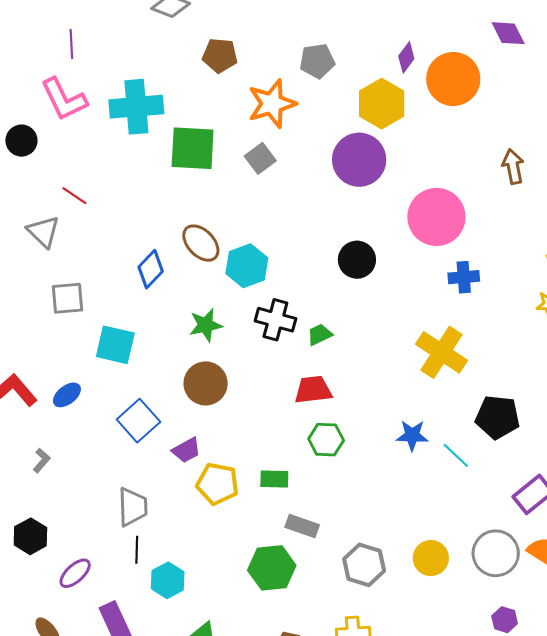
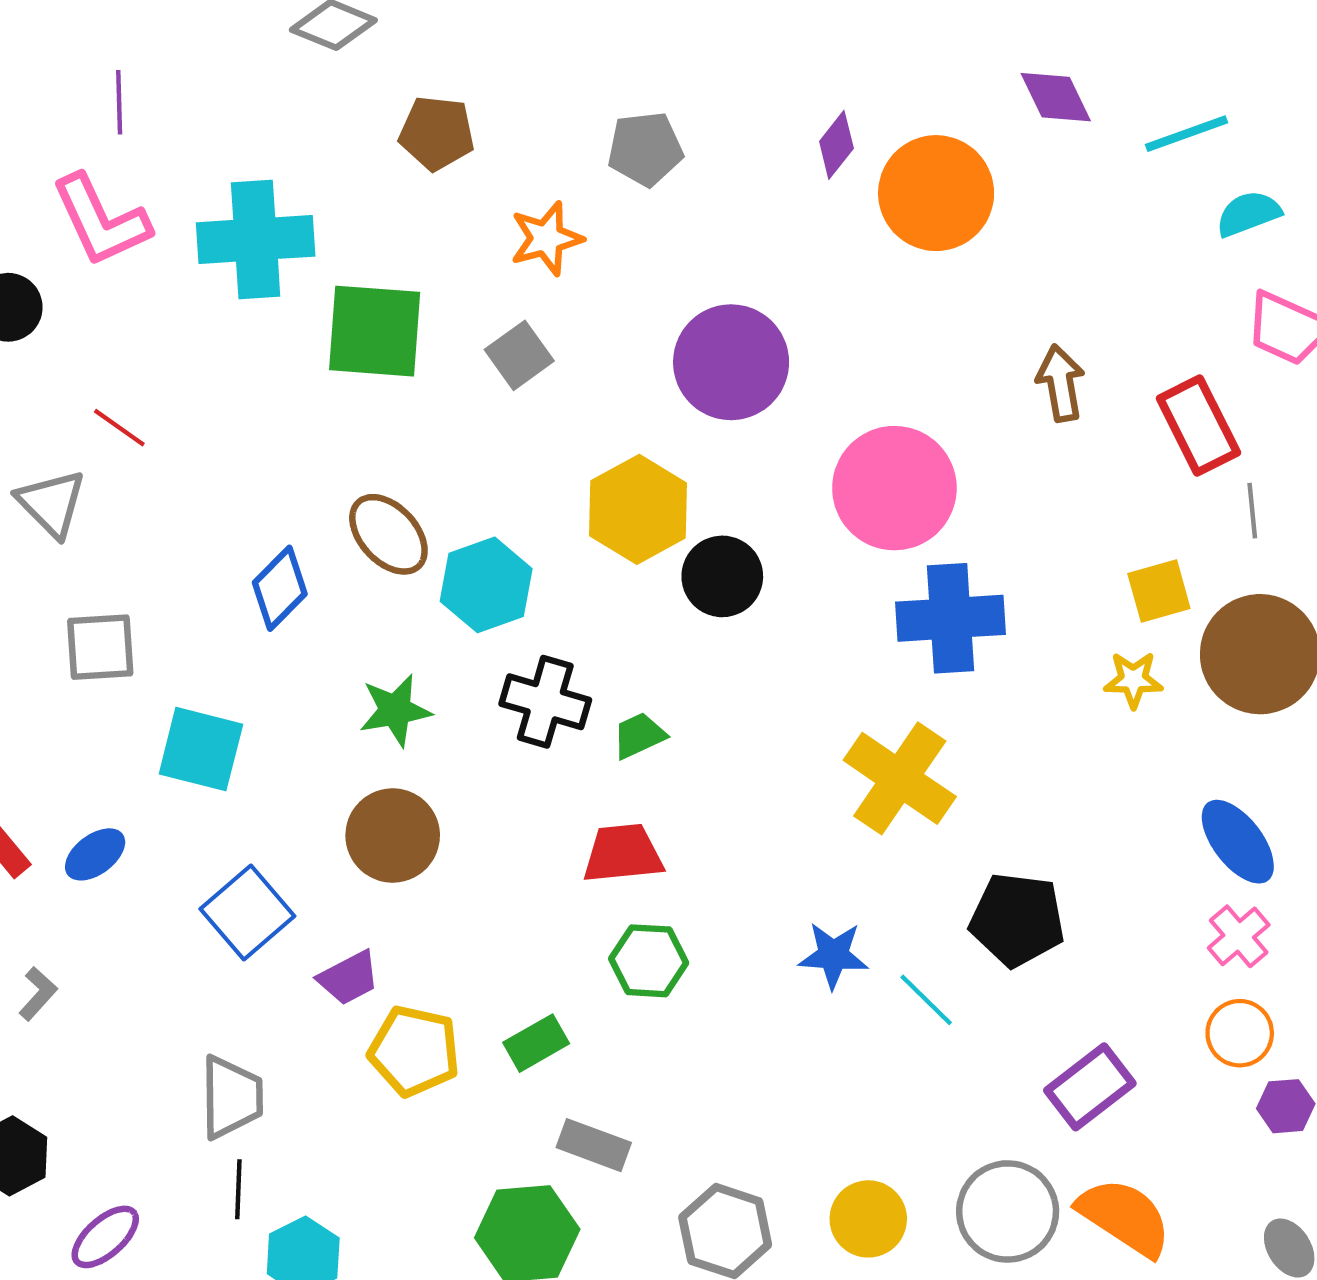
orange star: (272, 104) -> (546, 238), size x0.7
yellow hexagon: (382, 104) -> (638, 509), moved
blue cross: (464, 277) -> (951, 618), size x1.6
green rectangle: (274, 479) -> (536, 1043), turned -32

